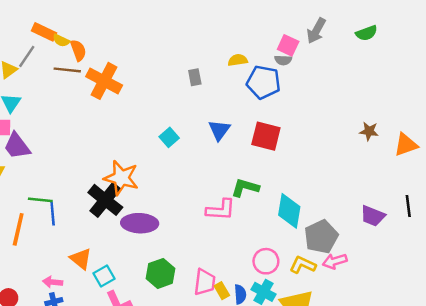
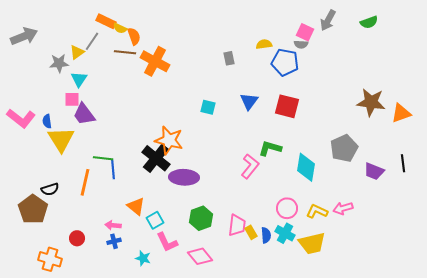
brown star: (369, 131) -> (371, 102), size x1.8
cyan square: (169, 137) -> (208, 107), turned -35
pink L-shape: (221, 210) -> (250, 166), turned -55
gray pentagon: (321, 237) -> (344, 148), moved

